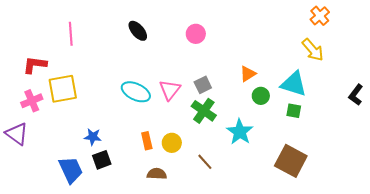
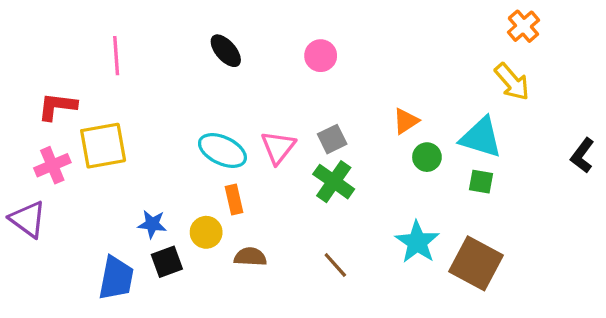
cyan star: (240, 132) -> (417, 242), moved
orange rectangle: (147, 141) -> (234, 200), moved
yellow circle: (172, 143) -> (206, 232), moved
blue trapezoid: (71, 170) -> (116, 278), turned 36
brown semicircle: (157, 174) -> (250, 257), moved

